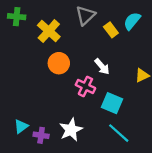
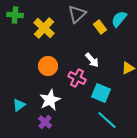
orange circle: (59, 63) -> (48, 66), moved
cyan triangle: (21, 126) -> (19, 105), moved
white star: (71, 130) -> (50, 100), moved
purple cross: (41, 135) -> (45, 122), moved, turned 32

